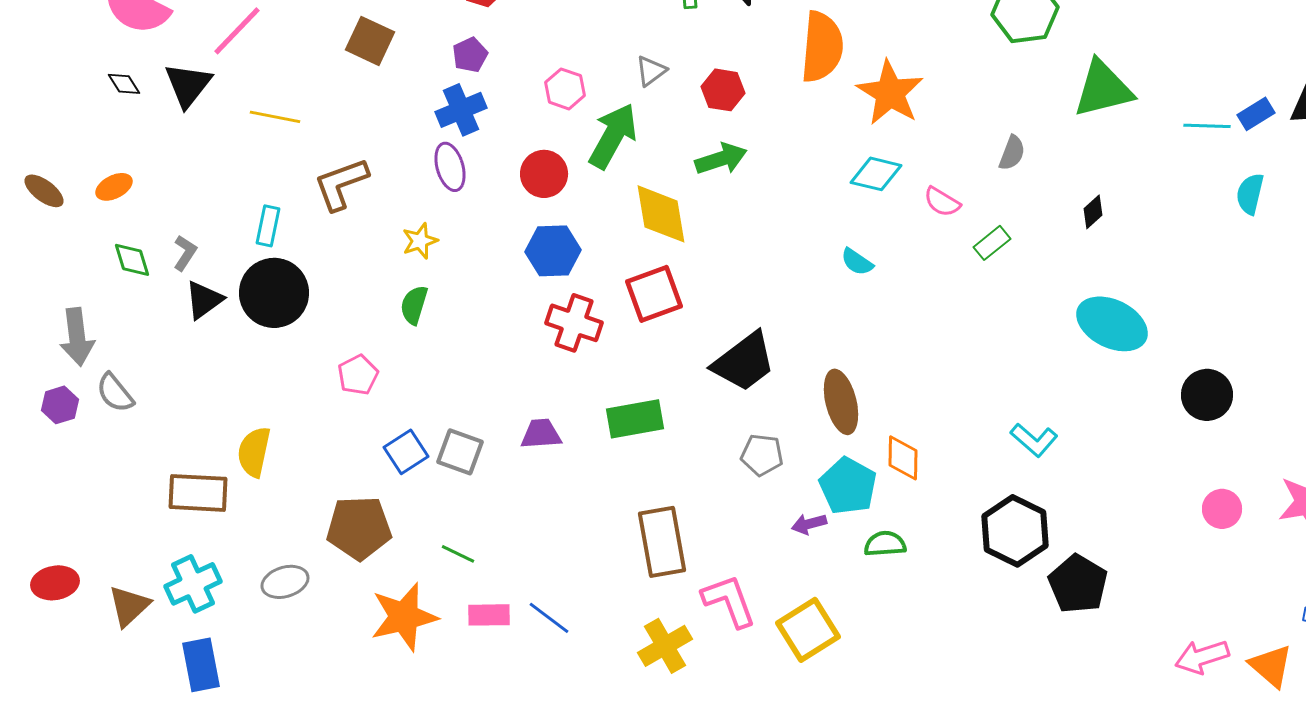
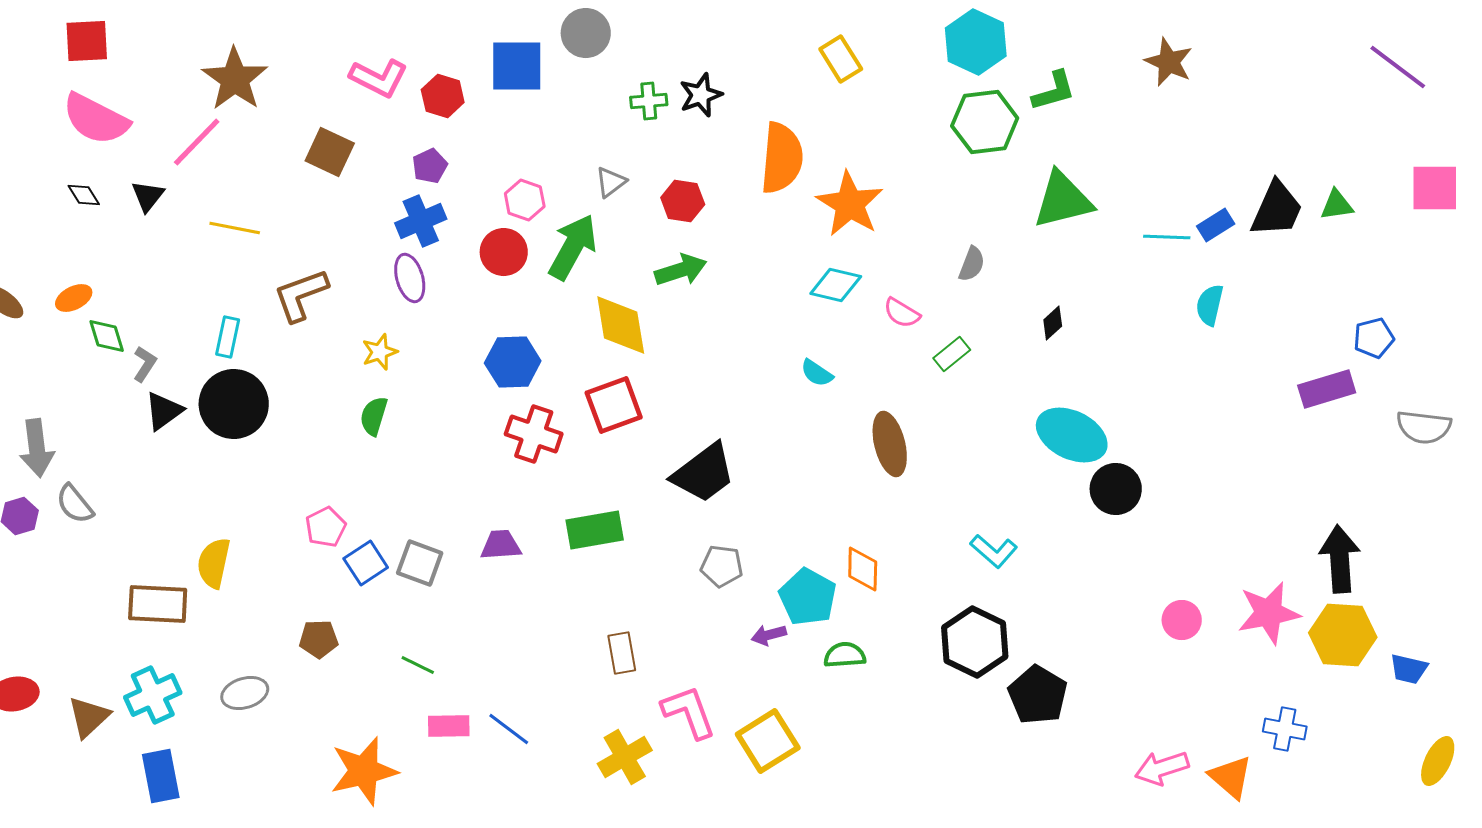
black triangle: (188, 85) -> (148, 196), size x0.7
red circle: (544, 174) -> (504, 252), moved
green diamond: (132, 260) -> (107, 336), moved
pink pentagon: (358, 375) -> (326, 527), moved
black circle: (1207, 395) -> (1116, 489), moved
brown ellipse: (841, 402) -> (890, 444), moved
brown pentagon: (359, 528) -> (319, 639), size x0.6
brown rectangle: (662, 542) -> (622, 653), size x0.6
orange star: (404, 617) -> (364, 771), moved

